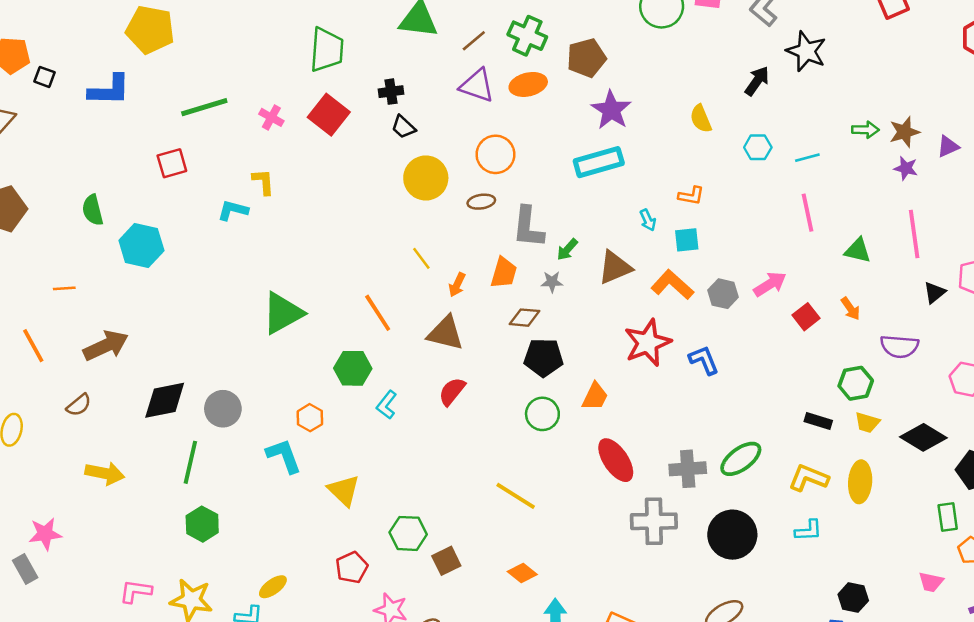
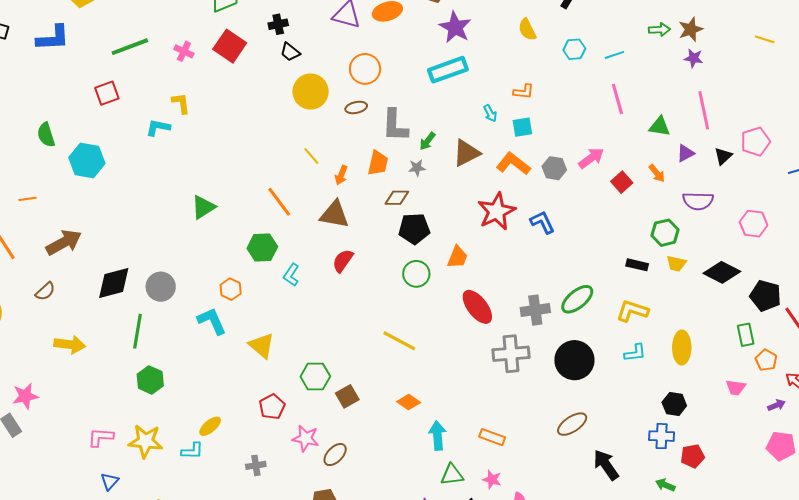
purple triangle: (948, 146) -> (685, 153), moved
green triangle: (283, 313) -> (203, 207), size x0.7
yellow ellipse: (860, 482) -> (682, 348), moved

